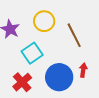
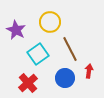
brown line: (74, 35) -> (70, 49), moved
blue circle: (59, 77) -> (65, 78), size x0.7

